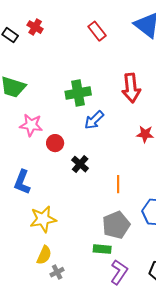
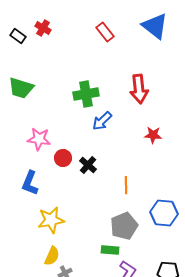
pink star: (31, 125) -> (39, 139), moved
red circle: (55, 143) -> (63, 158), moved

